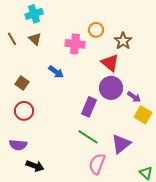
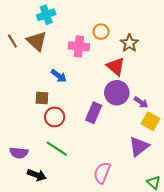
cyan cross: (34, 14) -> (46, 15), moved
brown triangle: (35, 39) -> (37, 41), size x1.5
brown square: (22, 83) -> (42, 98), moved, turned -32
red circle: (24, 111) -> (55, 117), moved
green line: (88, 137) -> (57, 149), moved
purple triangle: (121, 144) -> (139, 146), moved

